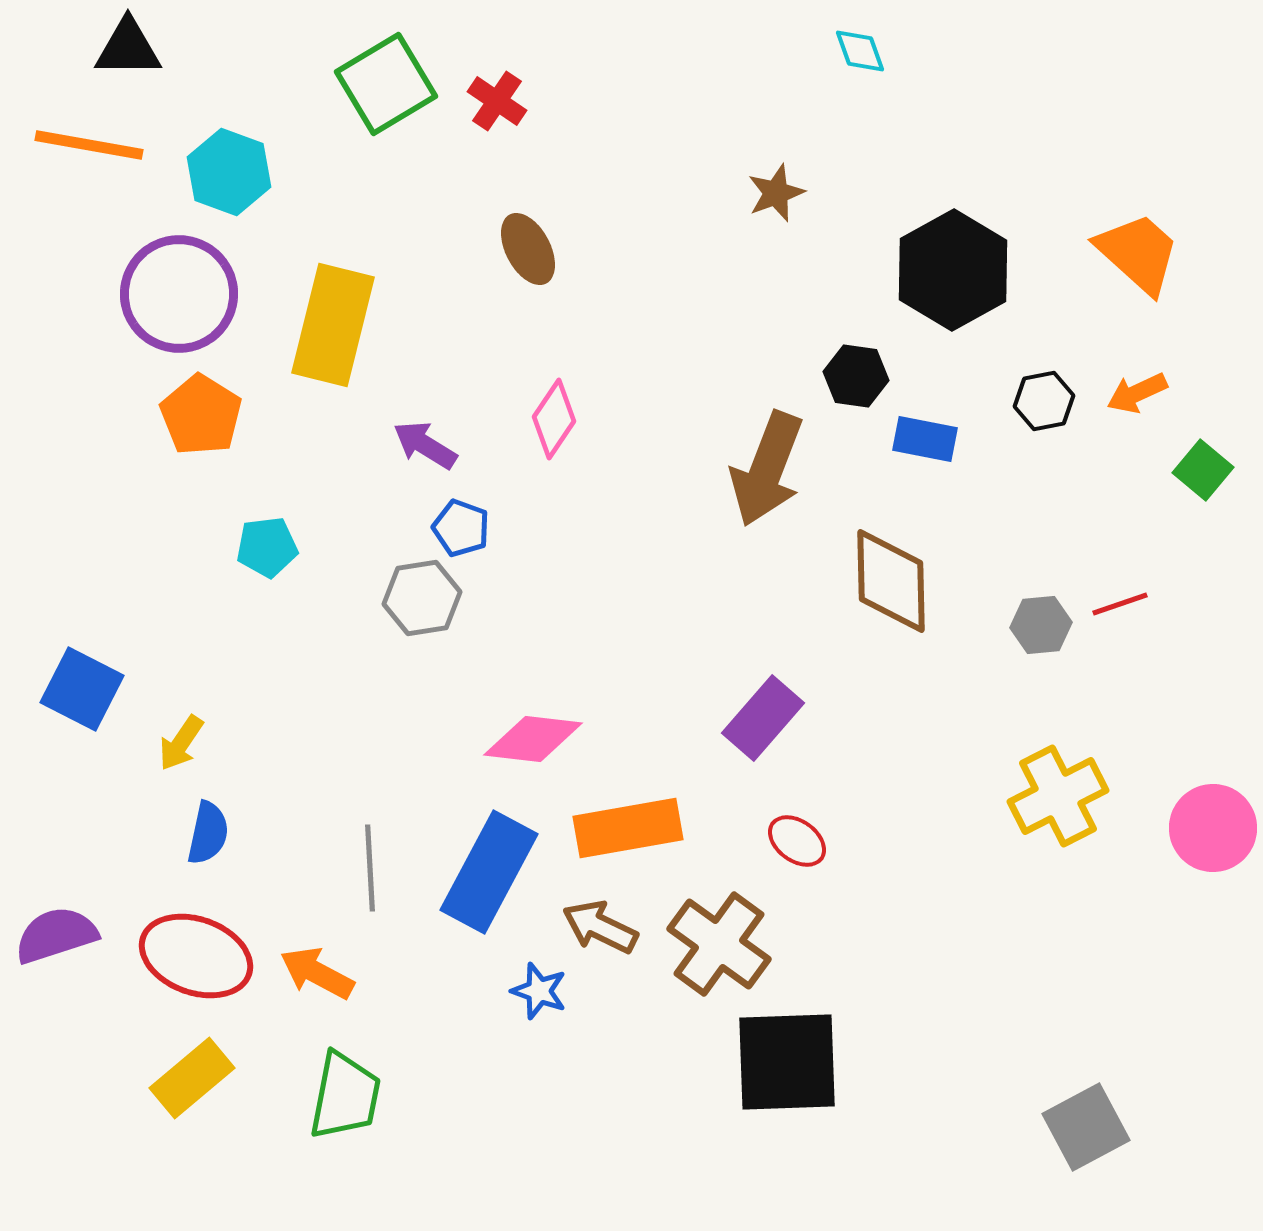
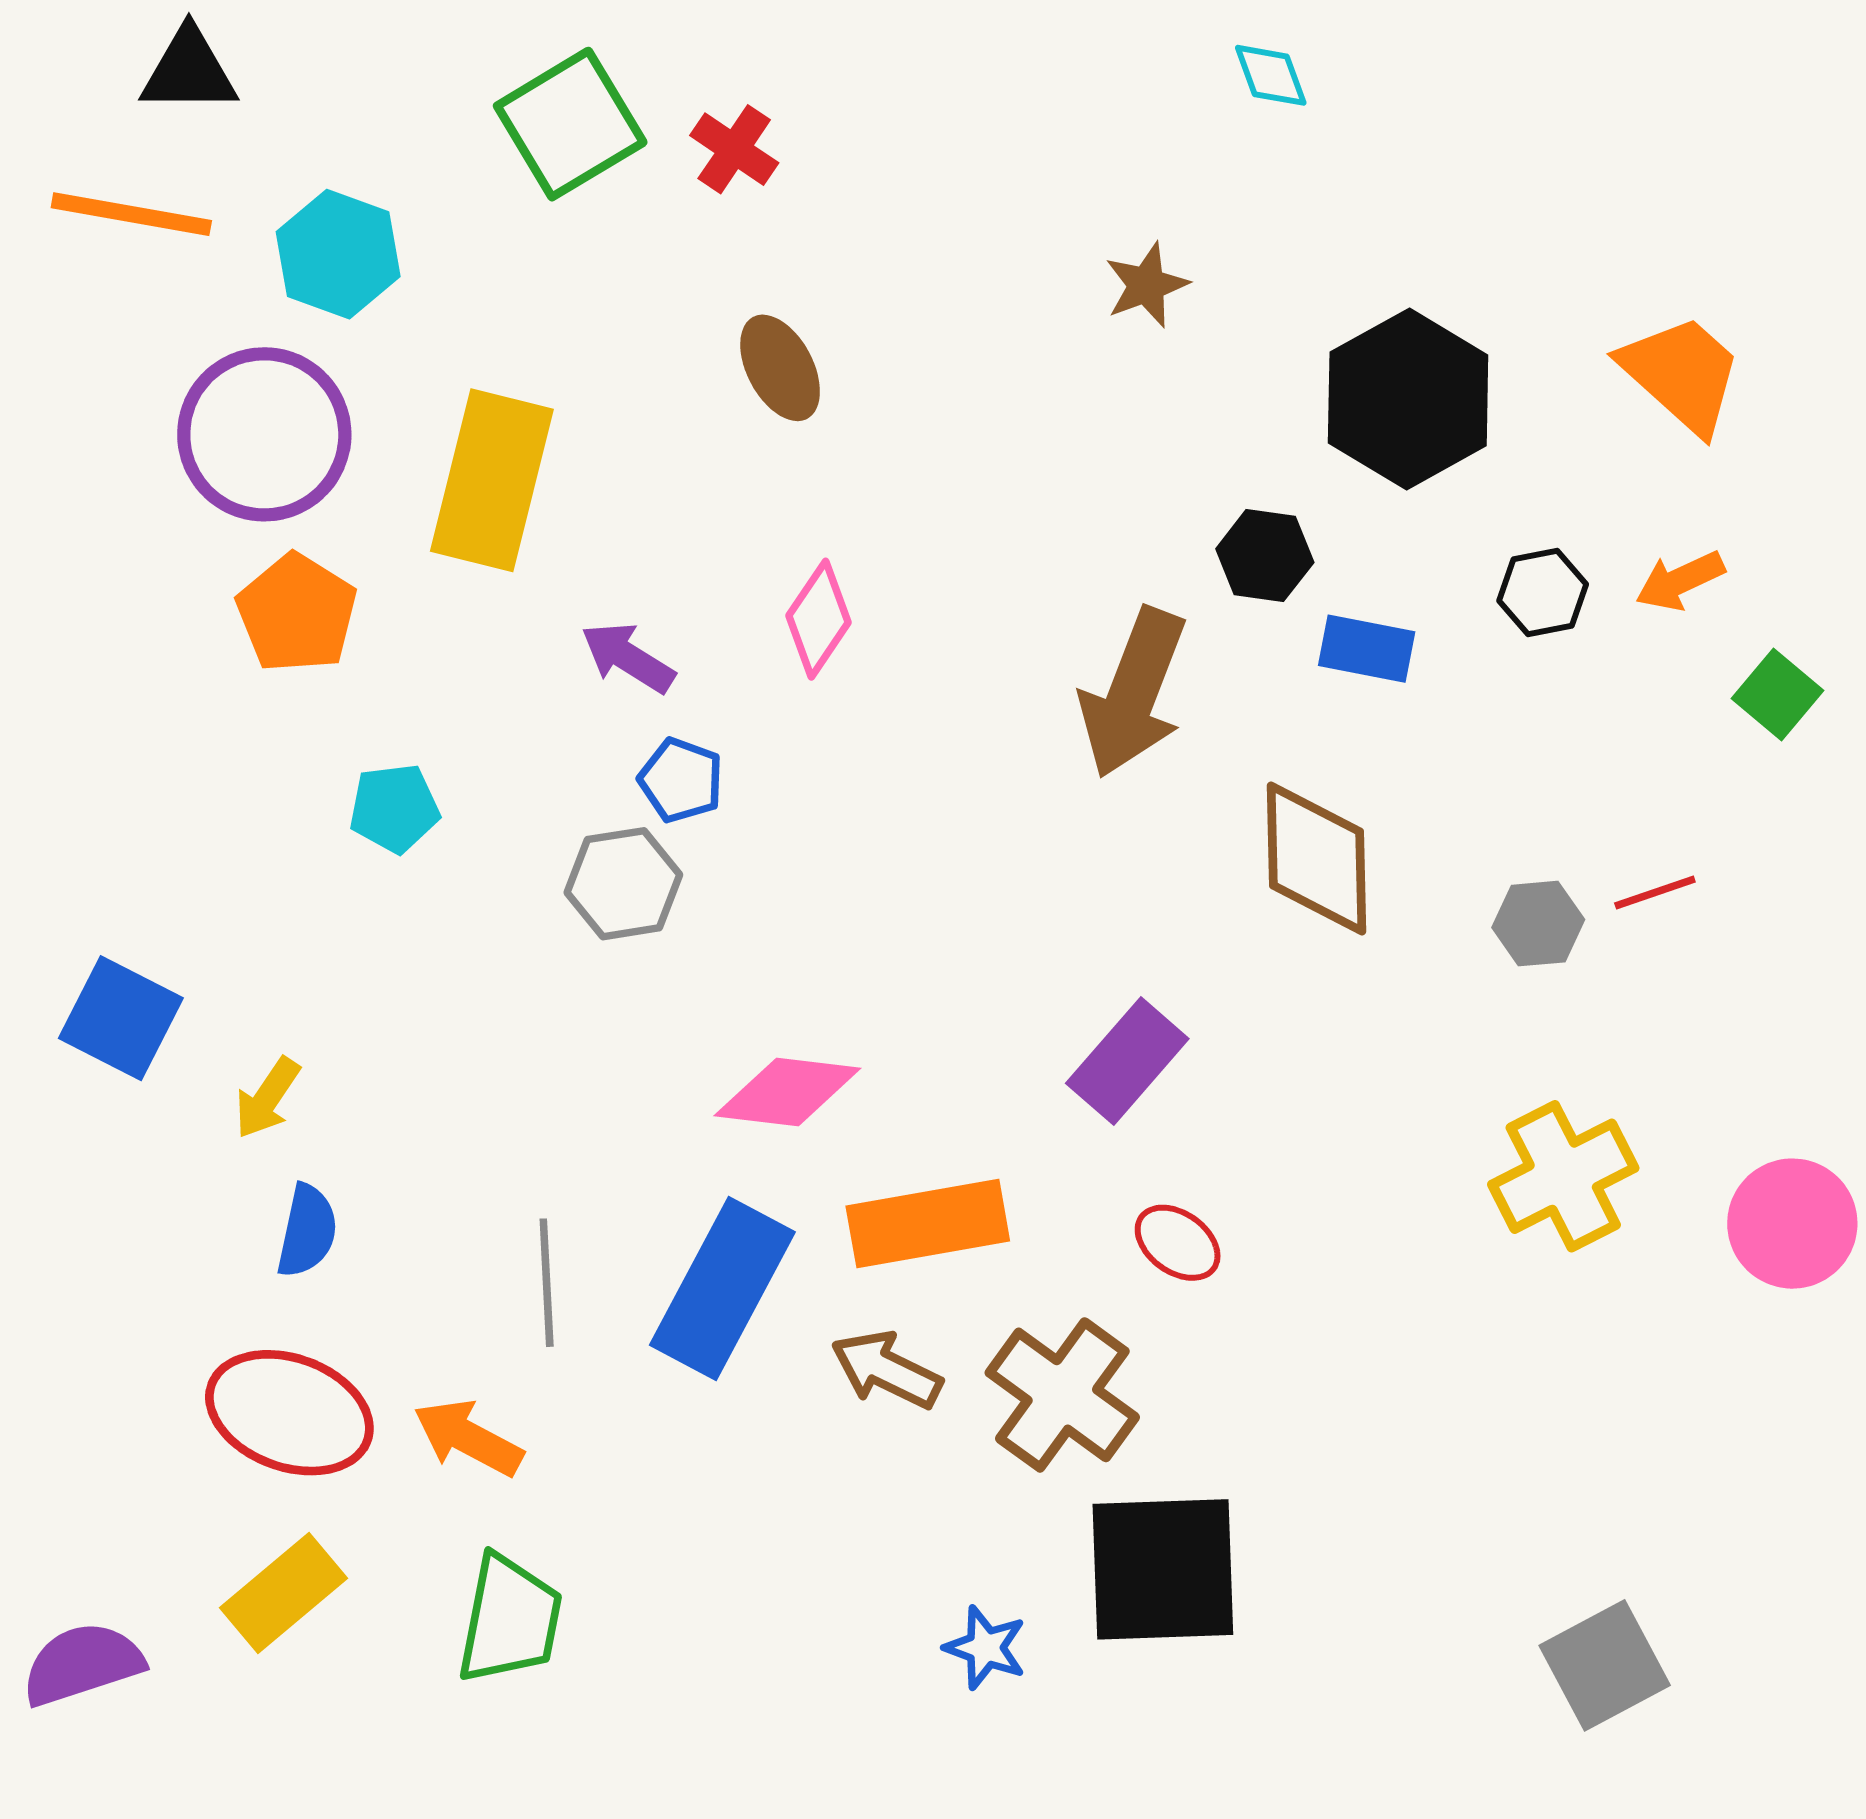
purple semicircle: (56, 935) -> (83, 1664), moved
blue star: (539, 991) -> (985, 1648), moved

